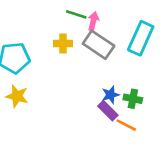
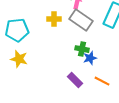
green cross: (133, 99) -> (82, 49), moved
purple rectangle: (108, 111) -> (75, 80), moved

